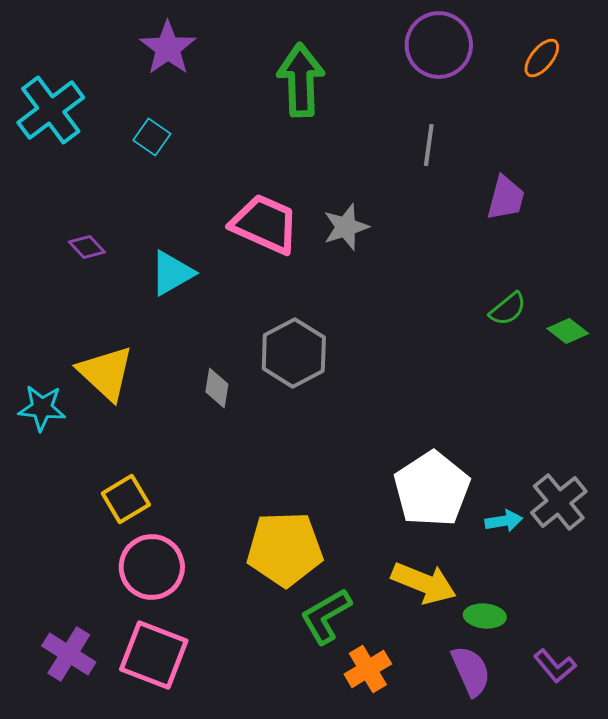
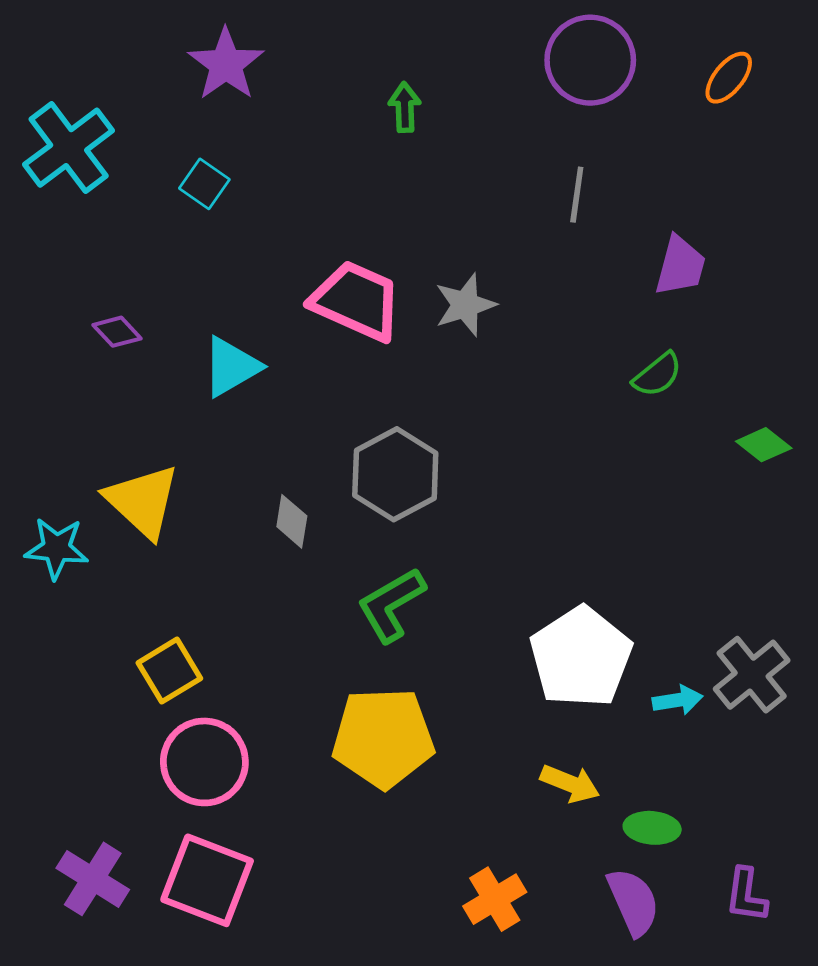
green arrow: (301, 80) -> (405, 107), size x0.5
green semicircle: (508, 309) -> (657, 375), moved
yellow arrow: (424, 583) -> (570, 783), size x0.7
green L-shape: (326, 616) -> (391, 605), moved
purple L-shape: (555, 666) -> (746, 895), turned 48

